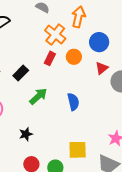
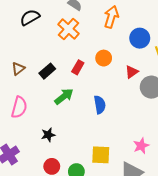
orange cross: (55, 35) -> (69, 29), moved
blue circle: (99, 42) -> (140, 38), moved
red rectangle: (50, 58) -> (78, 67), moved

